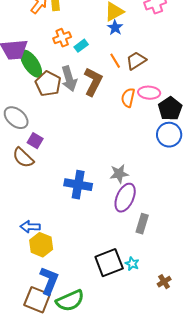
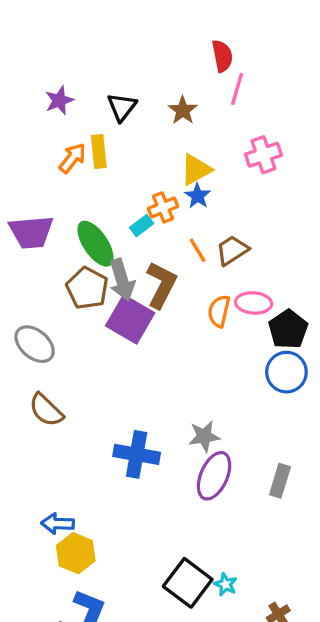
orange cross: (62, 38) -> (163, 207), moved
green ellipse: (31, 64) -> (95, 244), moved
purple square: (35, 141) -> (130, 319), moved, size x1.8
gray rectangle: (142, 224) -> (280, 481), moved
black square: (109, 263) -> (188, 583), turned -32

